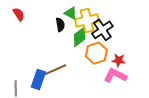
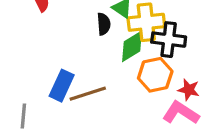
black cross: (102, 30) -> (169, 40), turned 35
blue rectangle: (38, 80) -> (62, 86), moved

